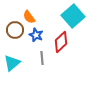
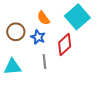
orange semicircle: (29, 17) -> (43, 18), moved
cyan triangle: (12, 63) -> (13, 67), turned 36

